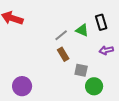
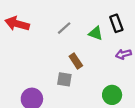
gray line: (61, 35) -> (64, 28), moved
gray square: (81, 70) -> (64, 79), moved

